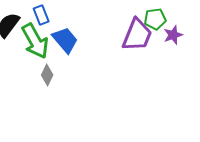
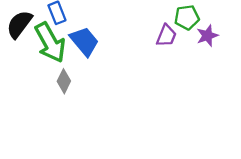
purple trapezoid: (137, 35) -> (166, 36), size x0.6

